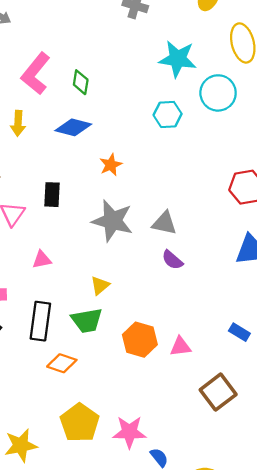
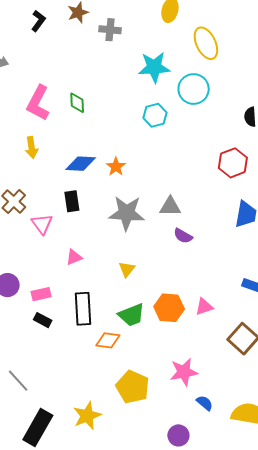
blue diamond: (73, 127) -> (81, 164), moved
green trapezoid: (87, 320) -> (131, 315), moved
pink star: (129, 432) -> (184, 372), moved

